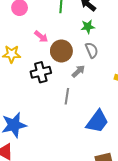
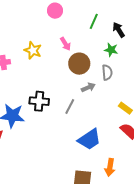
black cross: (41, 72) -> (39, 101), moved

